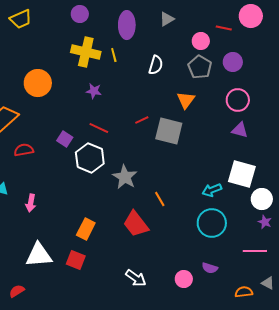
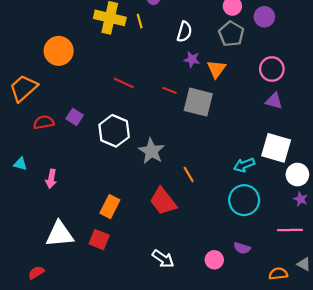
purple circle: (233, 62) -> (264, 17), moved
purple star: (94, 91) -> (192, 59), moved
red line: (142, 120) -> (169, 90), turned 48
red line: (99, 128) -> (124, 83), moved
purple square: (65, 139) -> (75, 117), moved

